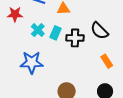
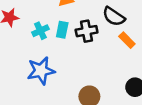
cyan cross: (38, 30) -> (40, 31), turned 32
orange rectangle: (107, 61) -> (127, 40), moved

